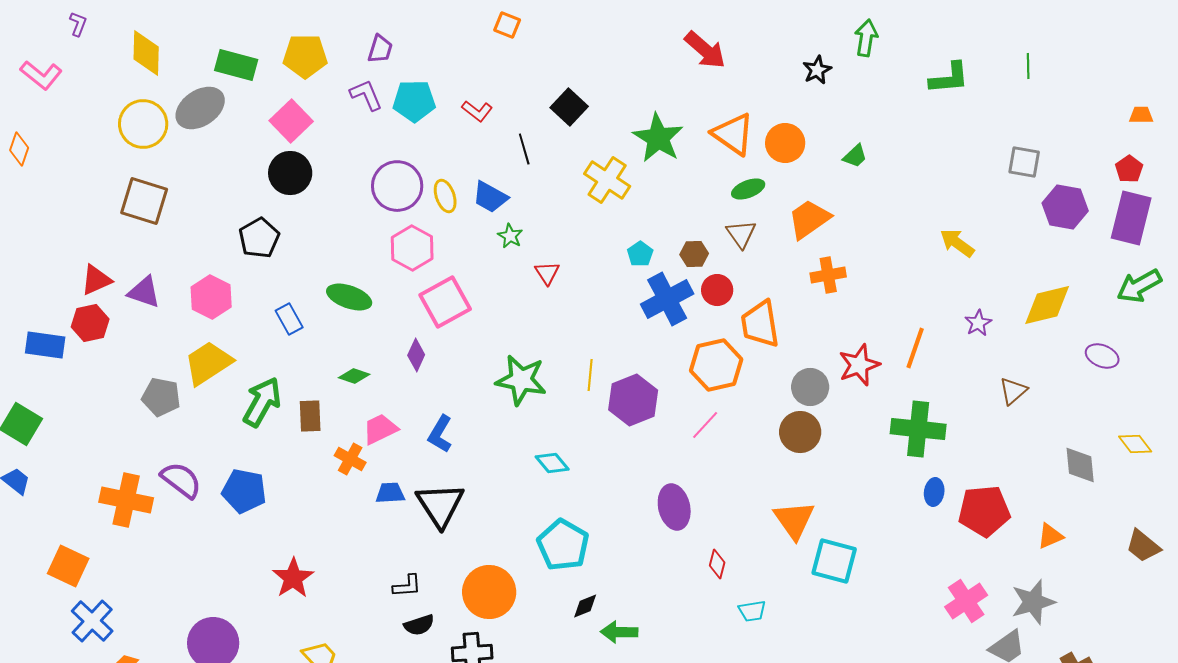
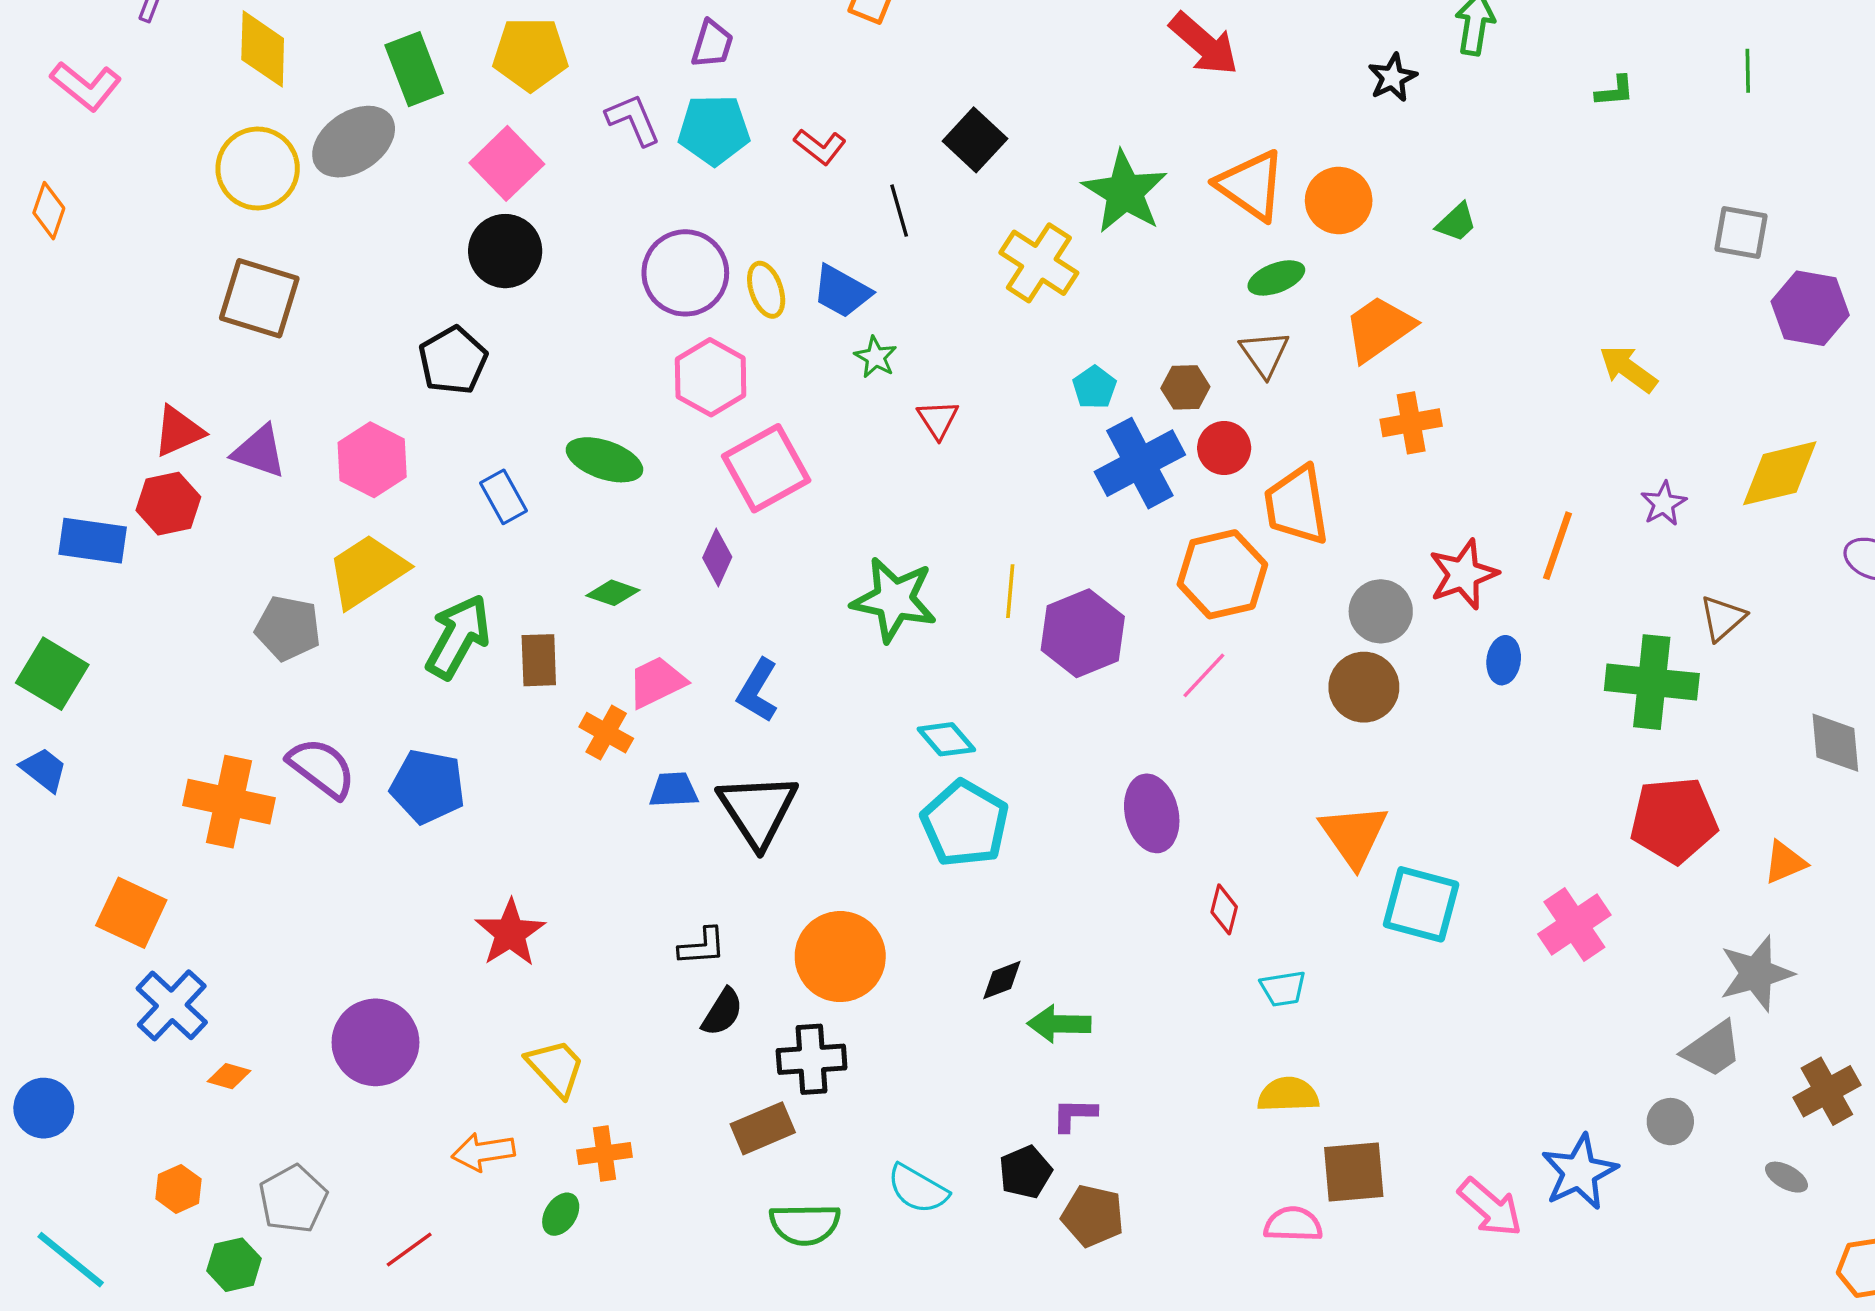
purple trapezoid: (380, 49) -> (712, 44), moved
green rectangle: (236, 65) -> (414, 69), turned 54
green L-shape: (949, 78) -> (1615, 91), size x0.6
green cross: (918, 429) -> (1652, 682), moved
blue ellipse: (934, 492) -> (1504, 660), moved
cyan pentagon: (563, 545) -> (965, 824), moved
pink cross: (966, 601) -> (1574, 925), moved
black semicircle: (419, 625) -> (722, 1012), turned -40

